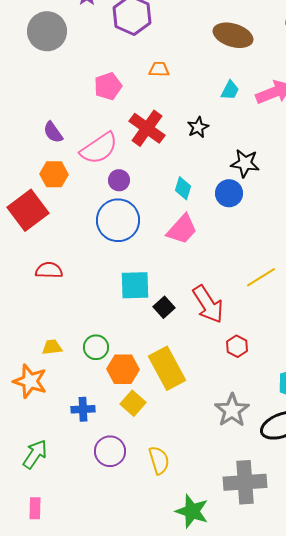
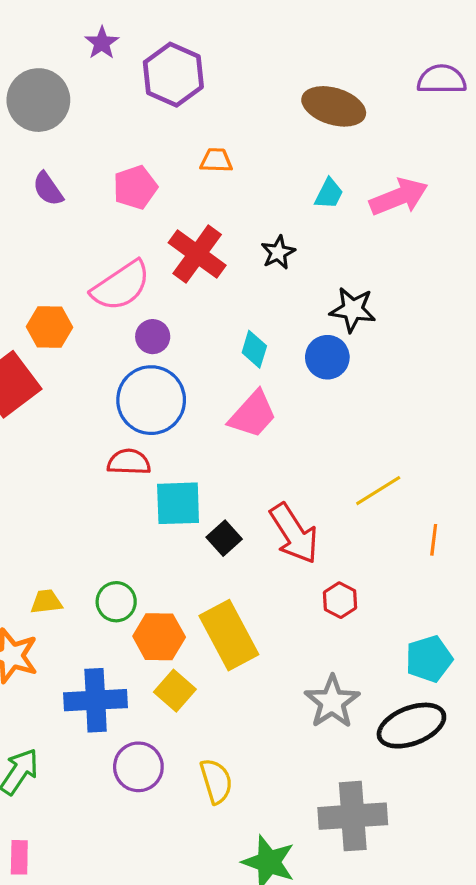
purple semicircle: (53, 132) -> (48, 189), moved
red semicircle: (49, 270) -> (129, 462), moved
blue cross: (83, 409) -> (96, 700), size x1.6

